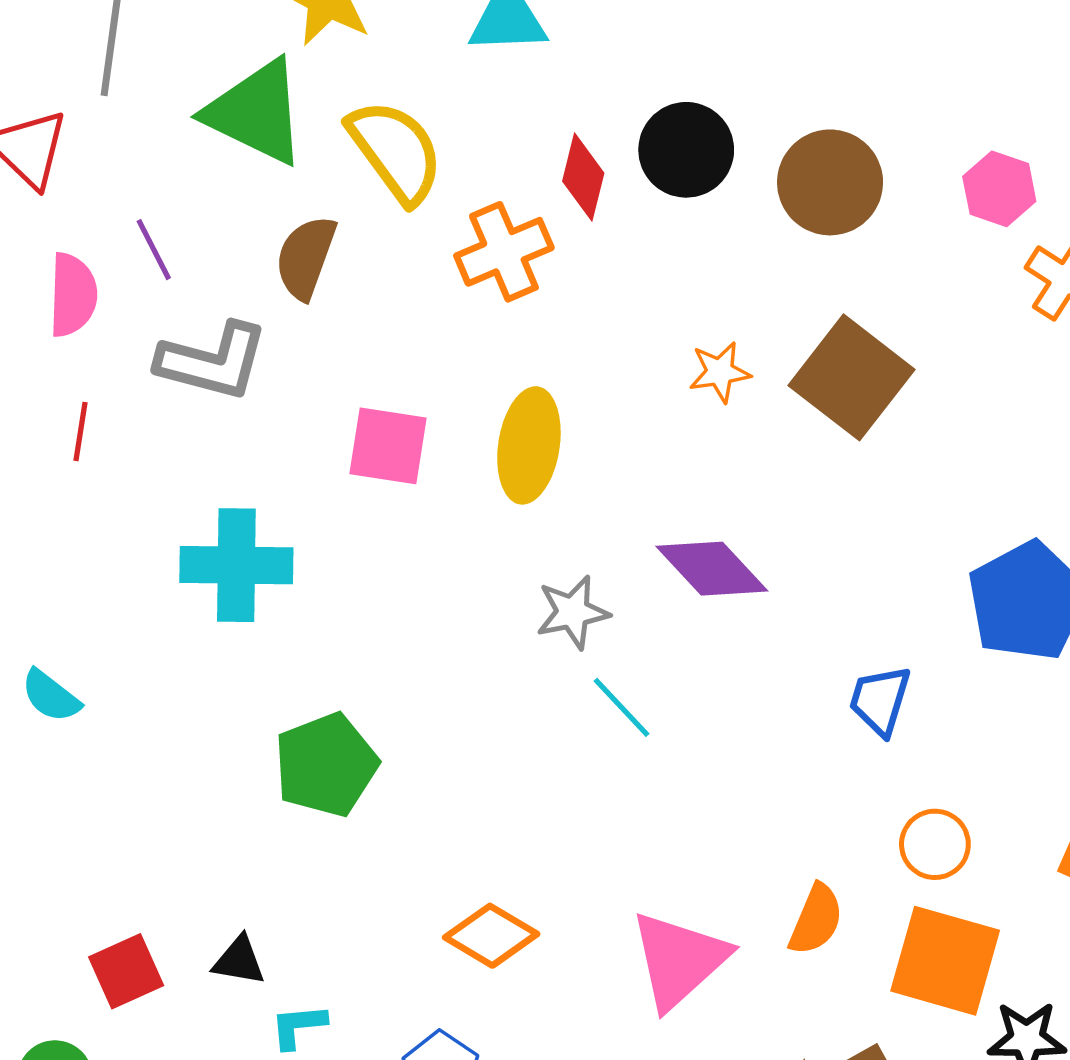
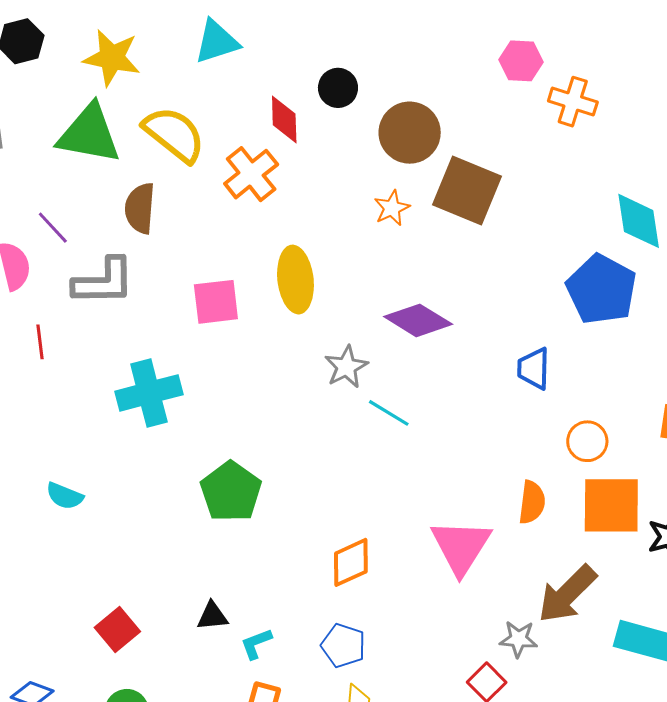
black circle: (686, 150) -> (338, 88), size x0.7
brown circle: (830, 182) -> (410, 133), moved
orange diamond: (491, 936) -> (351, 562), turned -40
red square: (126, 971) -> (117, 629), moved

